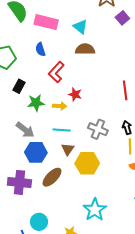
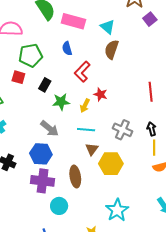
brown semicircle: (85, 49) -> (112, 50), turned -72
yellow arrow: (60, 106) -> (85, 106), turned 112
blue hexagon: (36, 152) -> (41, 154), moved
brown ellipse: (52, 177) -> (75, 177), turned -55
cyan circle: (39, 222) -> (59, 206), moved

